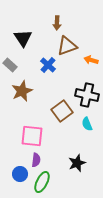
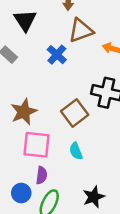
brown star: (22, 91) -> (24, 112), moved
cyan semicircle: (87, 124) -> (76, 151), moved
black star: (77, 163) -> (94, 197), moved

